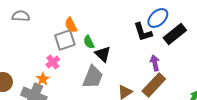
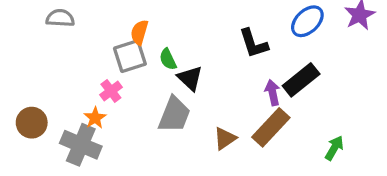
blue ellipse: (158, 18) -> (307, 21), moved
orange semicircle: (71, 25) -> (139, 32), turned 42
black rectangle: (175, 34) -> (301, 80), moved

